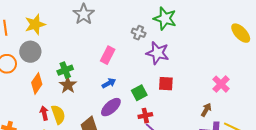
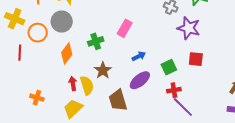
pink rectangle: (108, 55) -> (125, 28), moved
brown star: (68, 85) -> (103, 70), moved

